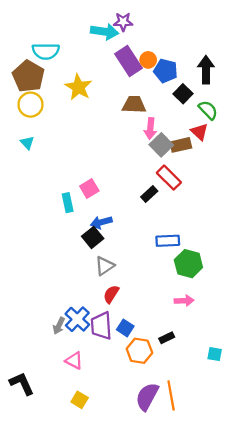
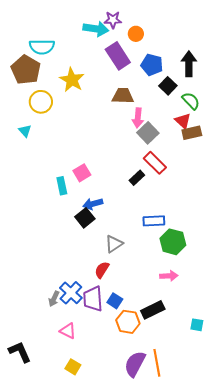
orange circle: (148, 60) -> (136, 34), moved
yellow circle: (31, 105) -> (41, 102), moved
brown rectangle: (181, 145) -> (192, 133), moved
gray triangle: (105, 266) -> (114, 244), moved
black rectangle: (167, 338) -> (153, 310), size x1.6

